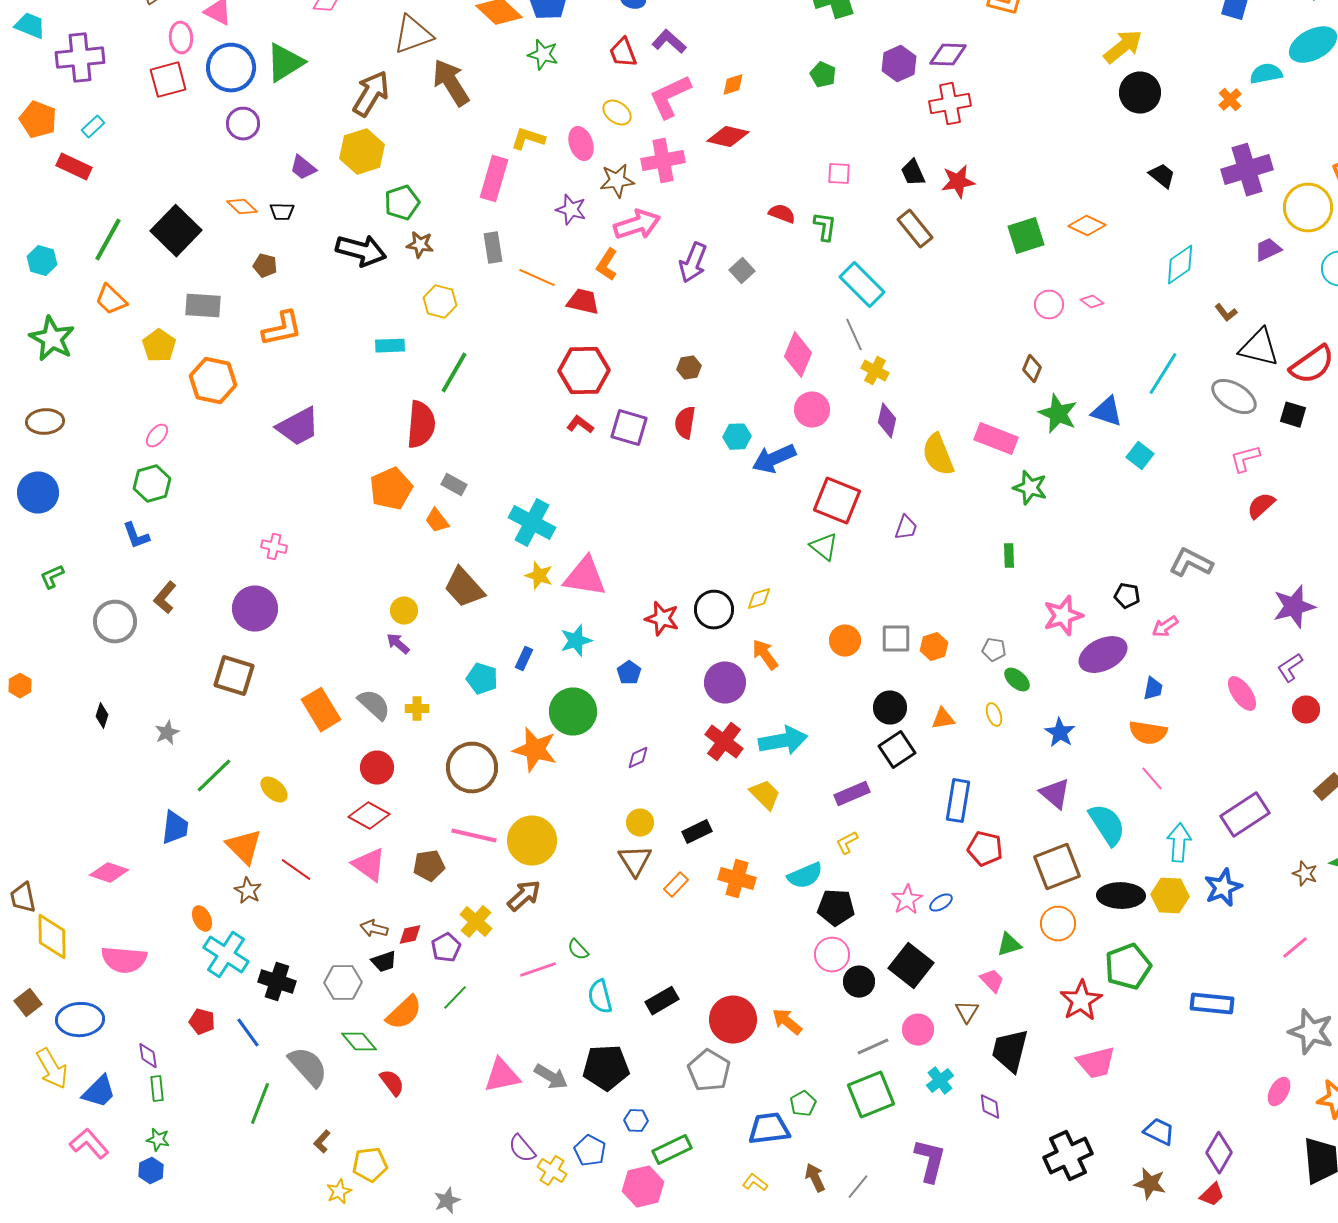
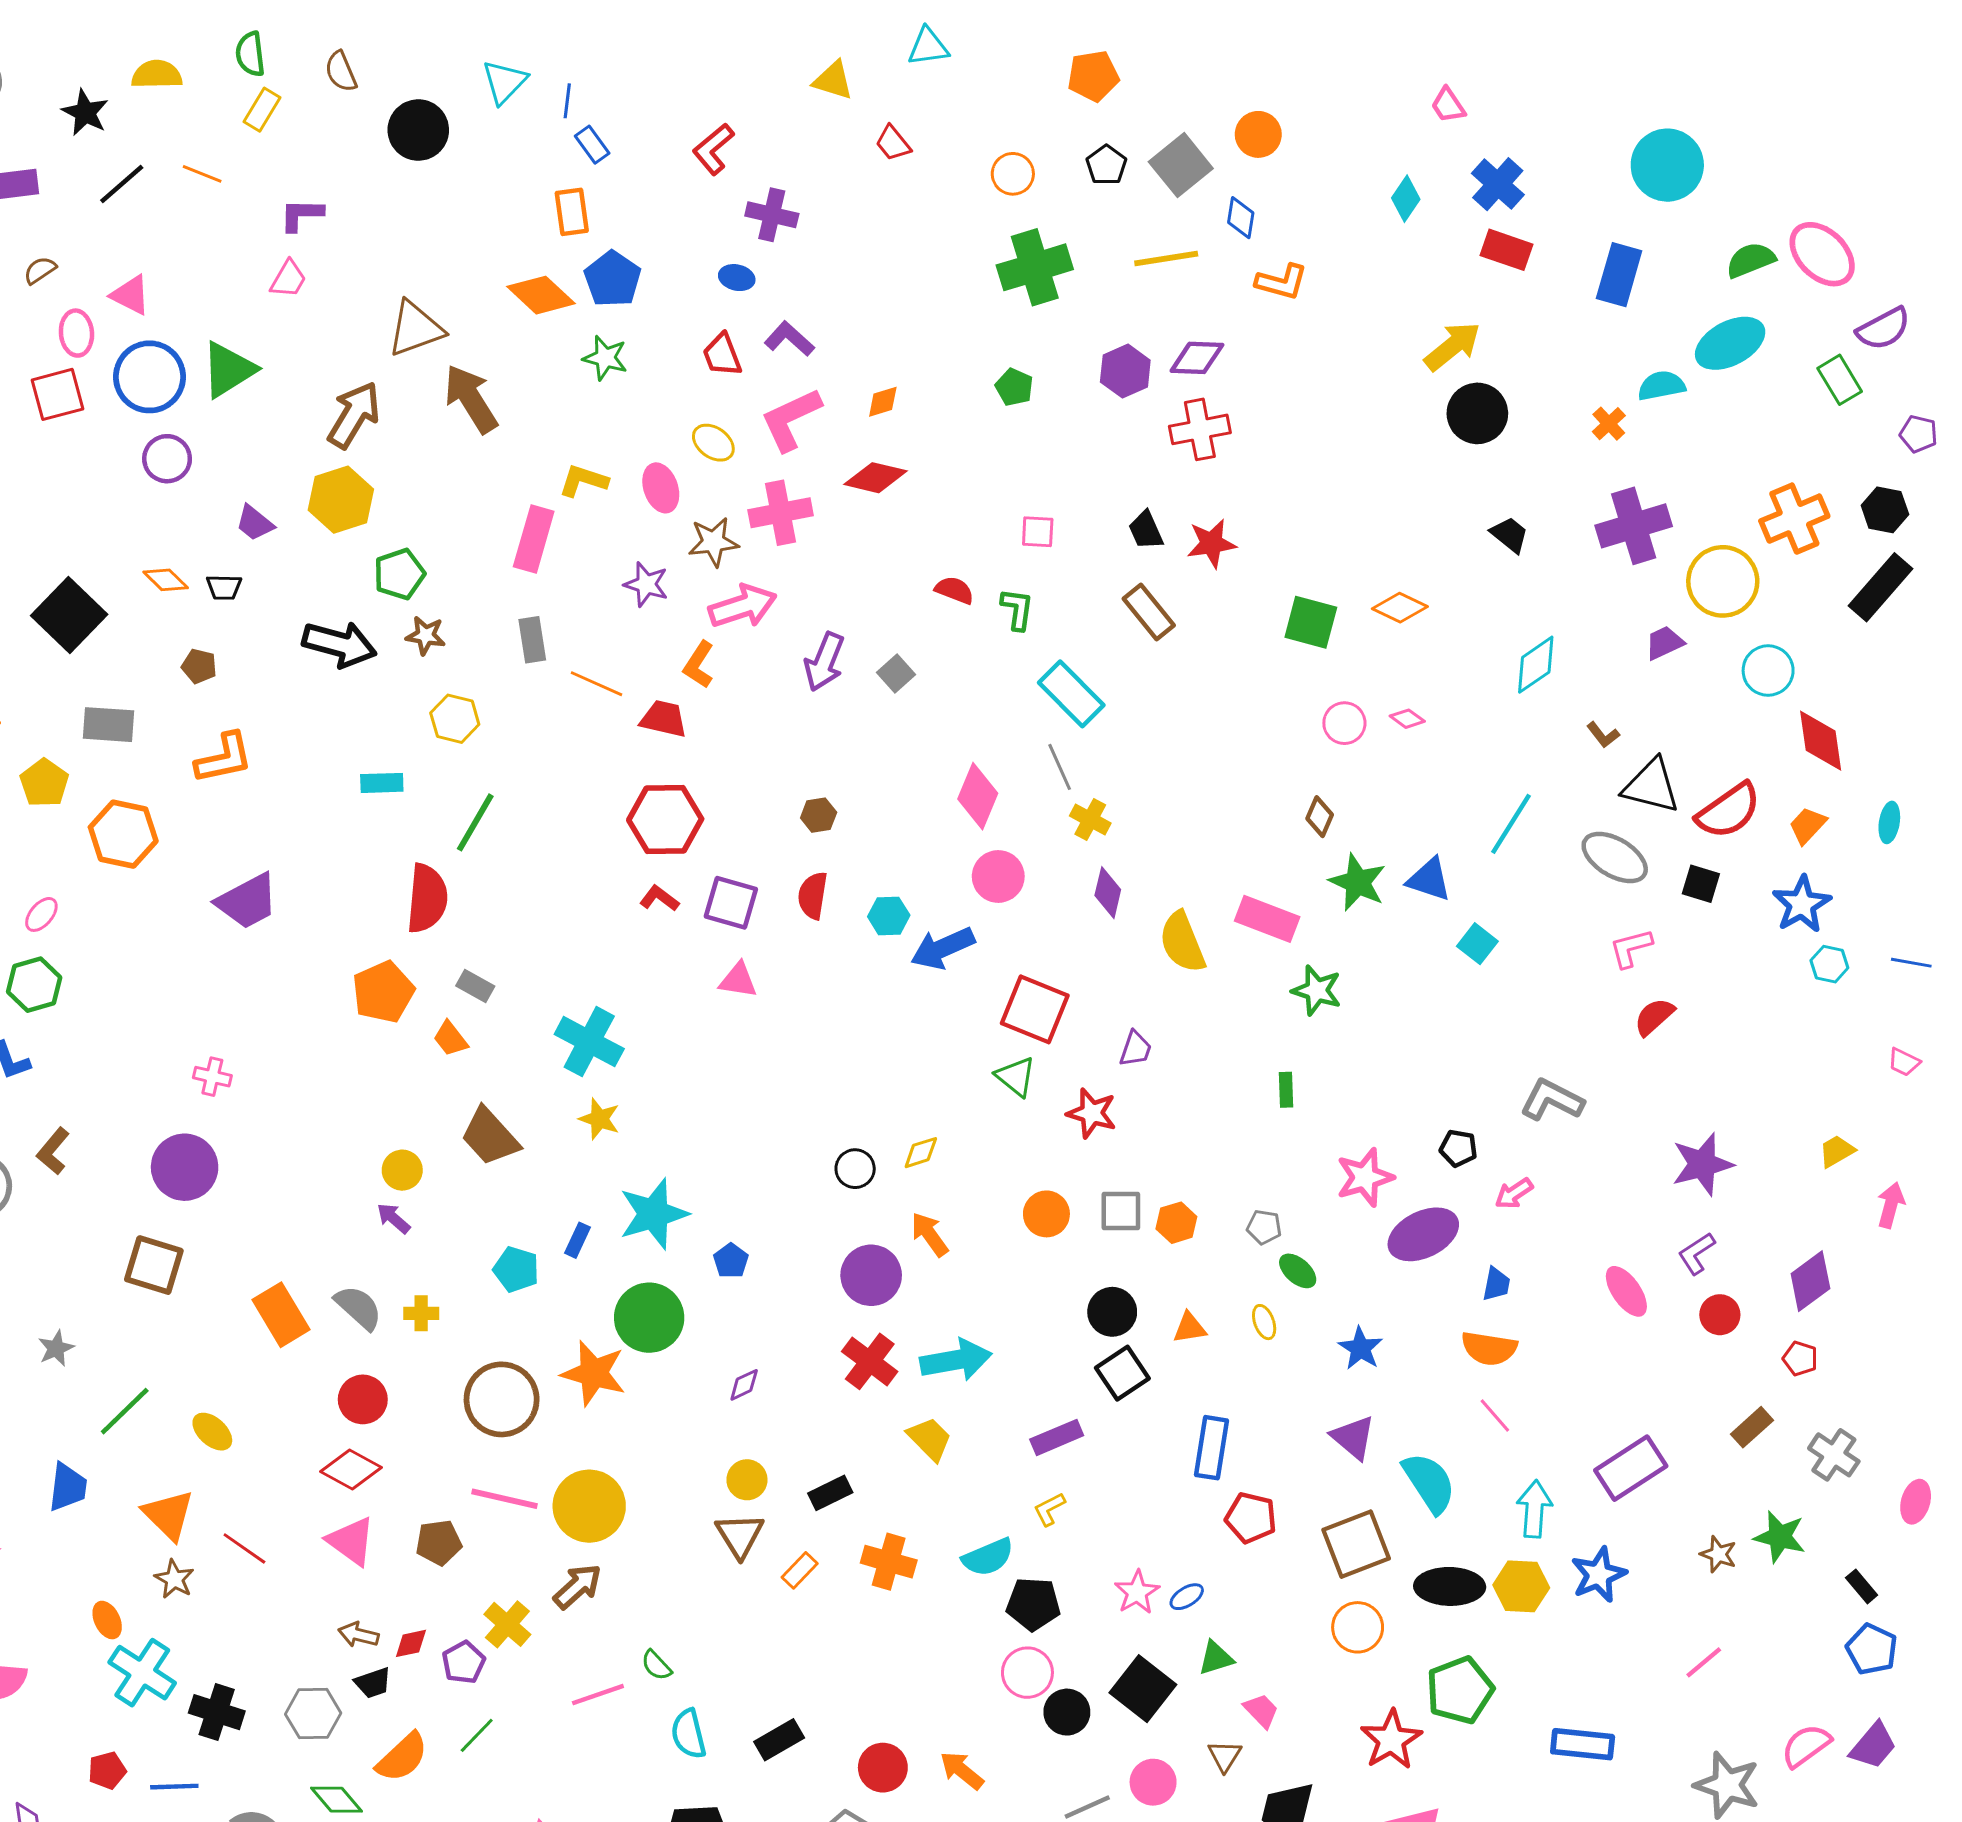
green square: (1026, 236) -> (1311, 622), turned 33
pink triangle: (585, 577) -> (738, 980), moved, size x0.6
black circle: (714, 610) -> (855, 1169), size x0.7
red star: (662, 619) -> (1092, 1113), moved
cyan star: (576, 641) -> (653, 1214), size x1.5
green triangle: (1009, 945) -> (1216, 1658), moved
red circle: (733, 1020) -> (883, 1768), size x0.7
red pentagon: (202, 1022) -> (107, 1770), turned -30
blue line: (248, 1033) -> (174, 1787), turned -56

